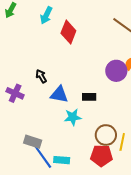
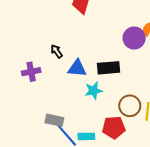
purple cross: (15, 93) -> (31, 72), turned -30
black rectangle: (89, 97) -> (109, 68), size x1.5
red pentagon: (101, 156) -> (114, 127), moved

